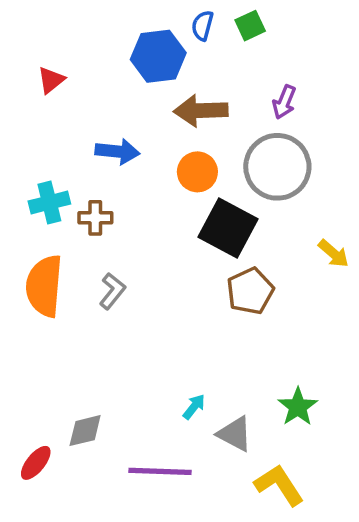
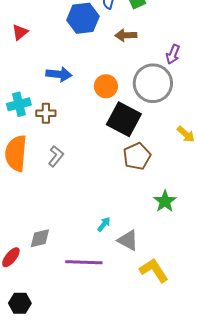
purple arrow: (284, 102) -> (173, 54), moved
brown arrow: (201, 111) -> (126, 35), moved, size x0.7
green star: (298, 407) -> (165, 201), moved

